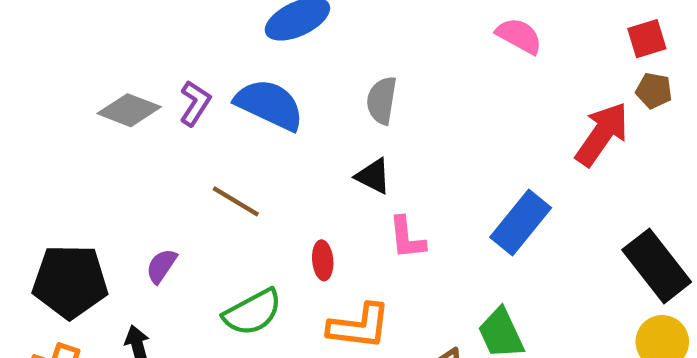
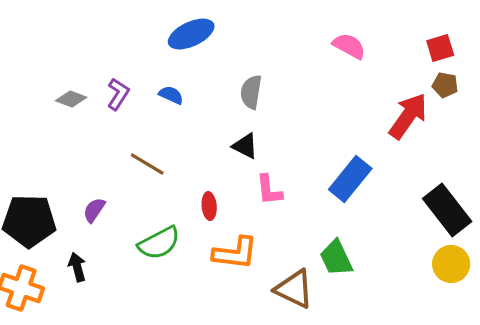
blue semicircle: (269, 105) -> (171, 95), size x0.5
gray diamond: (129, 110) -> (71, 99), size x0.7

